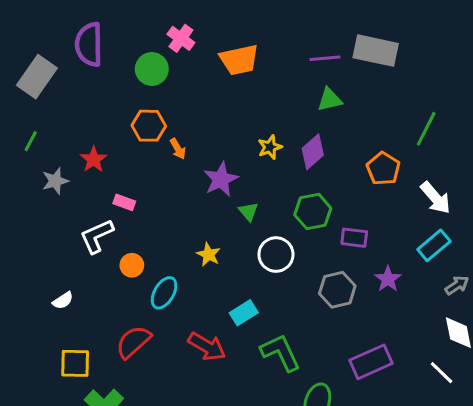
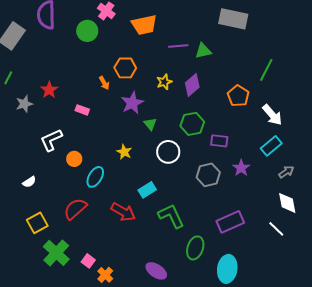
purple line: (325, 58) -> (178, 46), moved
orange hexagon: (149, 126) -> (125, 68), moved
pink rectangle: (124, 202) -> (82, 110), moved
yellow square: (75, 363) -> (37, 223), turned -30

